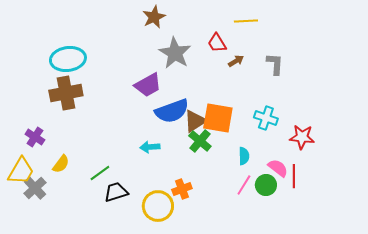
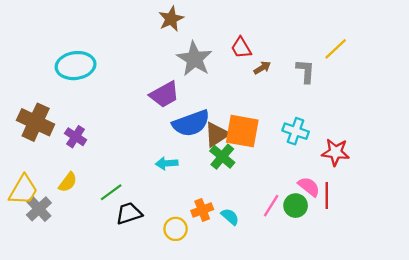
yellow line: (246, 21) -> (336, 49), moved, turned -40
brown cross: (66, 93) -> (36, 122), moved, turned 36
purple cross: (35, 137) -> (76, 137), moved
cyan semicircle: (244, 156) -> (230, 217), moved, turned -48
yellow circle: (158, 206) -> (176, 229), size x0.7

